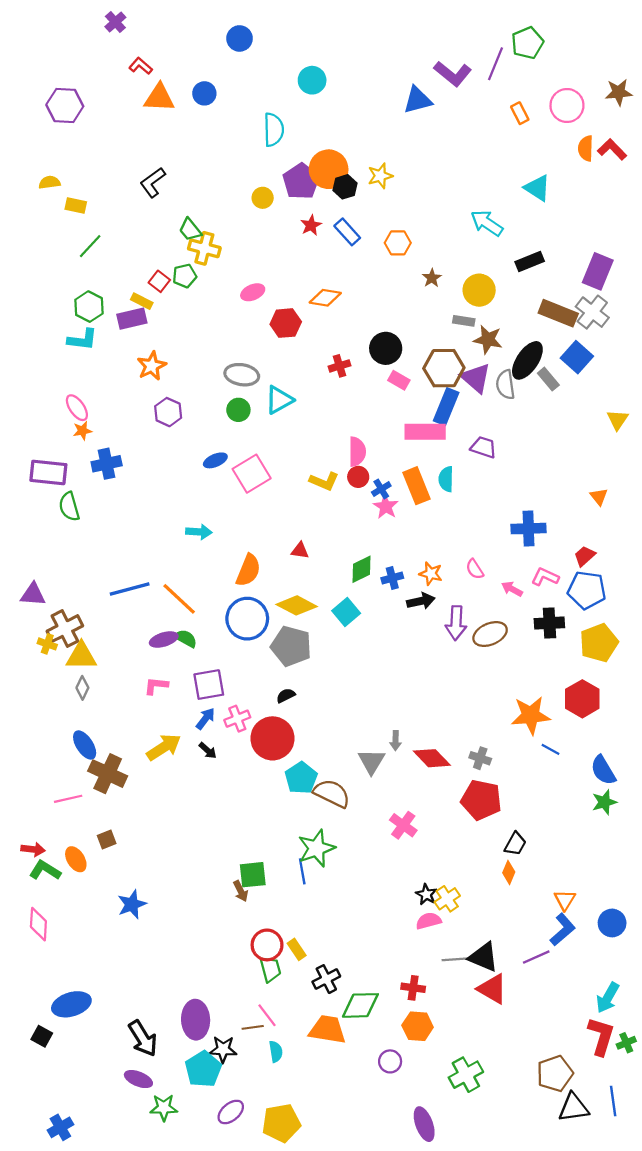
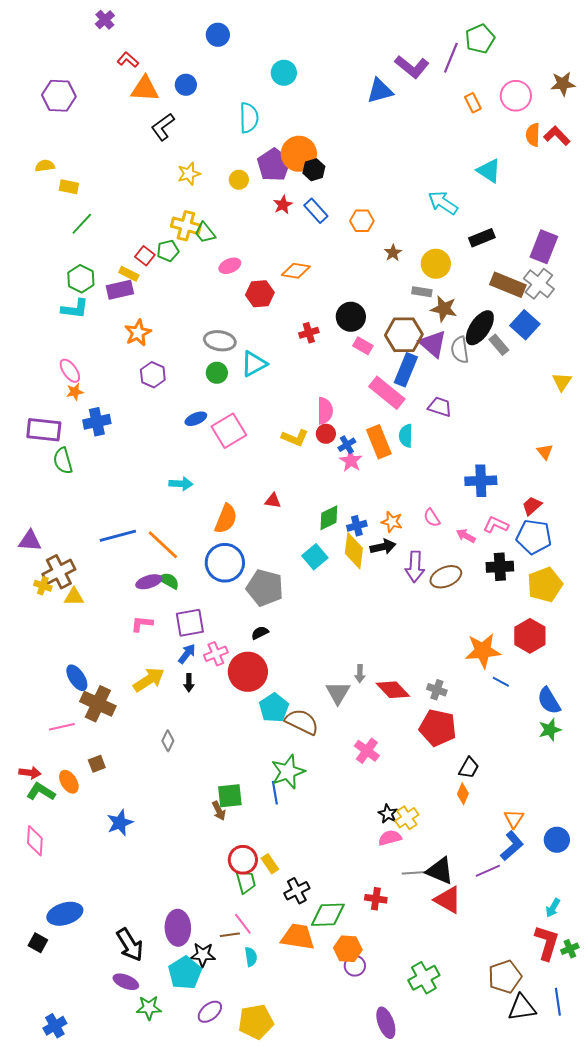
yellow star: (380, 176) -> (189, 174), moved
black L-shape: (153, 182) -> (163, 127), moved
green trapezoid: (190, 230) -> (205, 233), moved
pink rectangle: (425, 432) -> (387, 393), turned 39
yellow diamond: (297, 605) -> (354, 551), moved, turned 69
yellow triangle: (81, 656) -> (74, 597), size x0.7
gray diamond: (82, 688) -> (168, 741), moved
black arrow: (208, 750) -> (189, 683), turned 48
cyan arrow: (608, 998) -> (553, 908), size x0.7
orange hexagon: (418, 1026) -> (348, 949), moved

